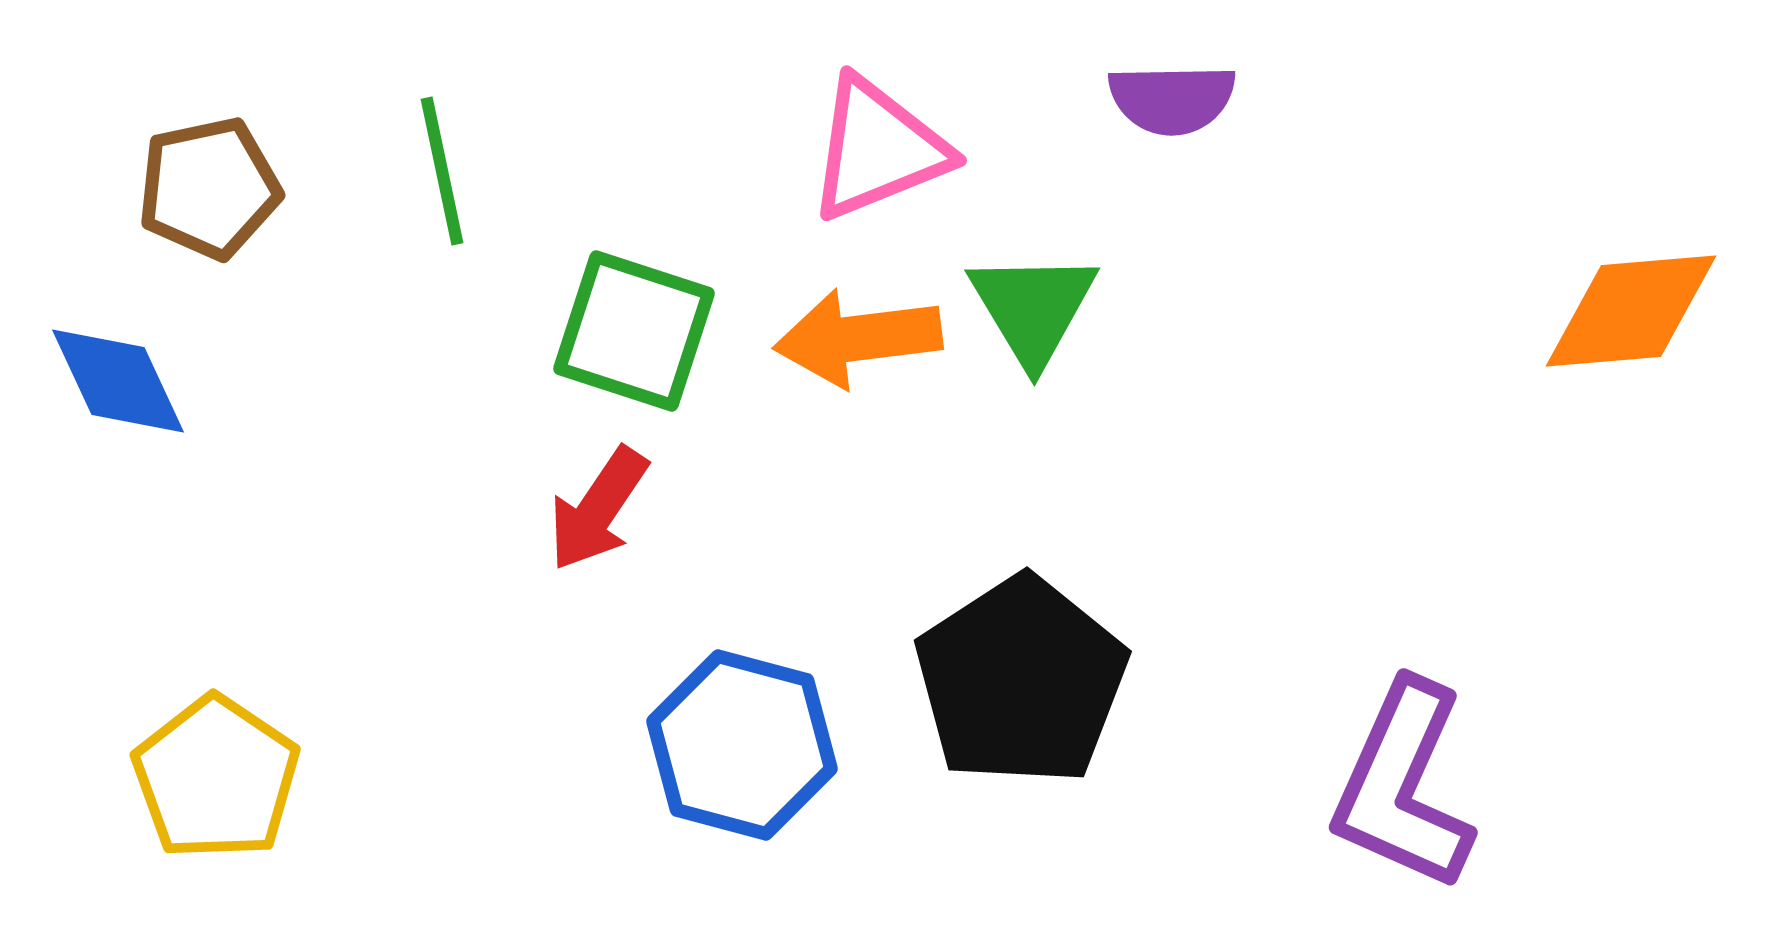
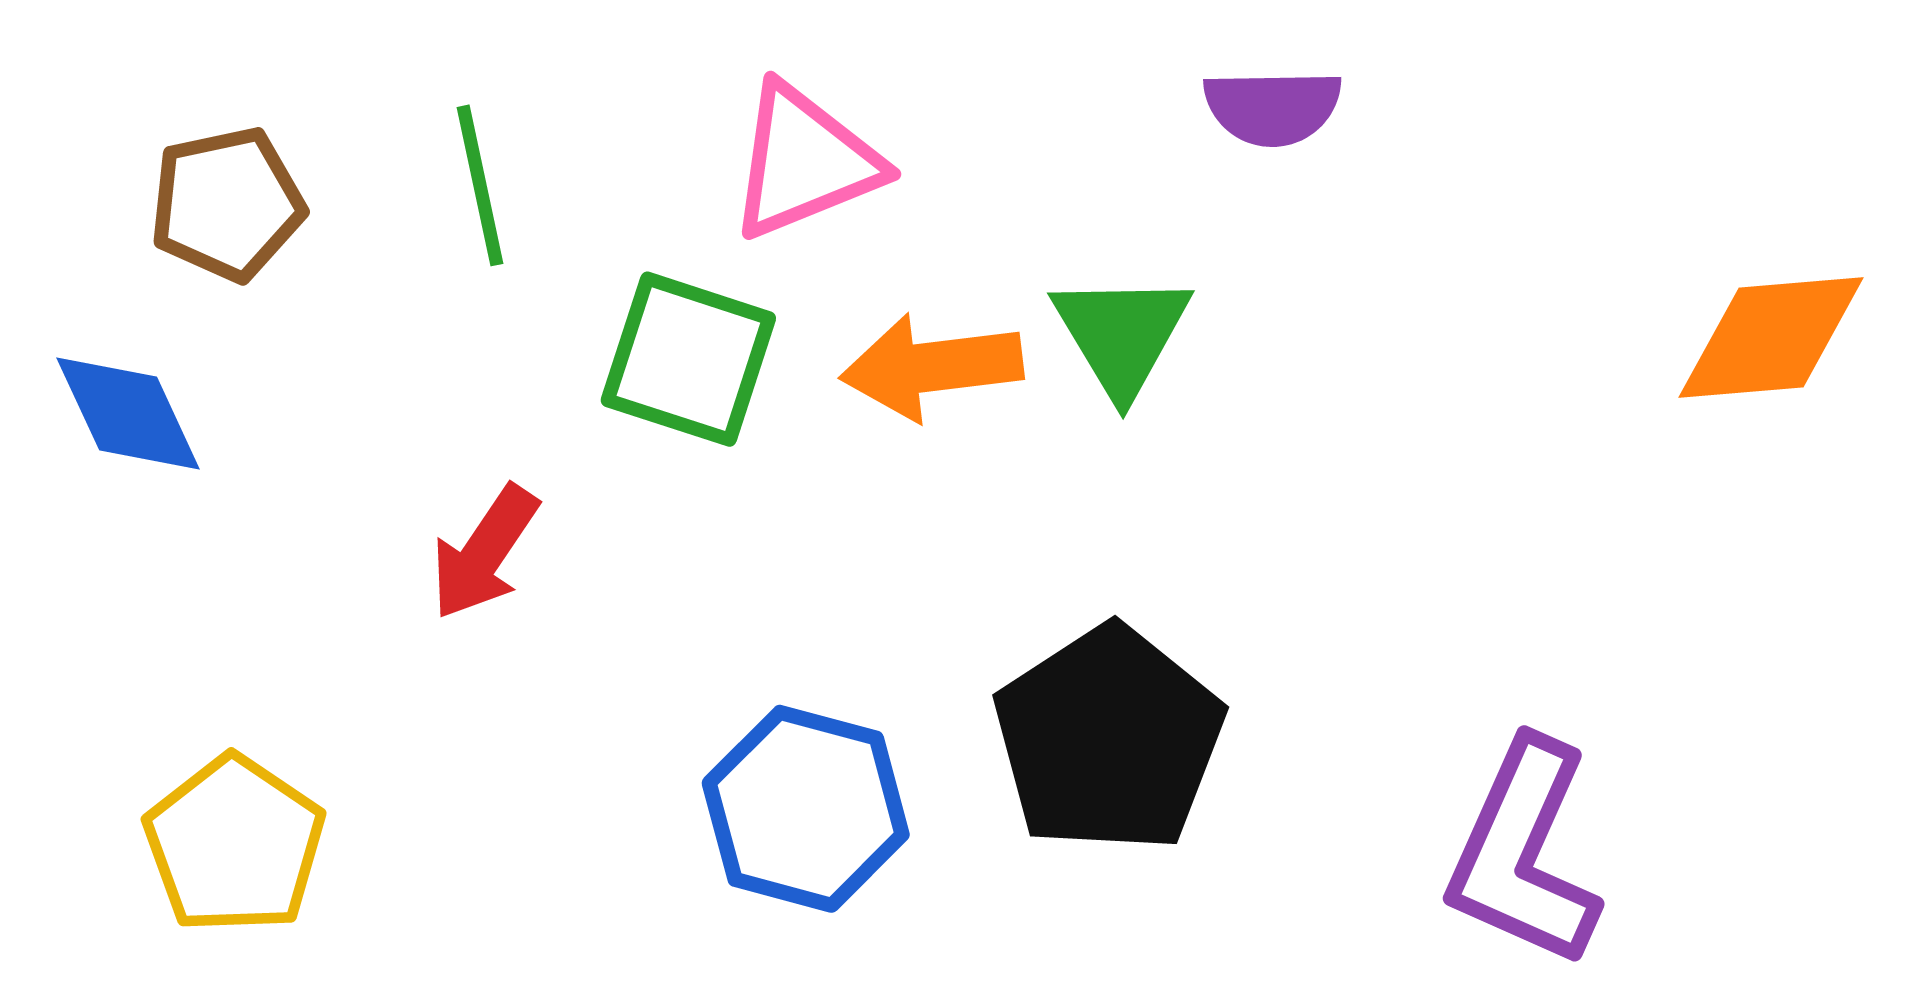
pink triangle: (878, 149) -> (805, 162), moved
red arrow: (598, 509) -> (484, 552), moved

